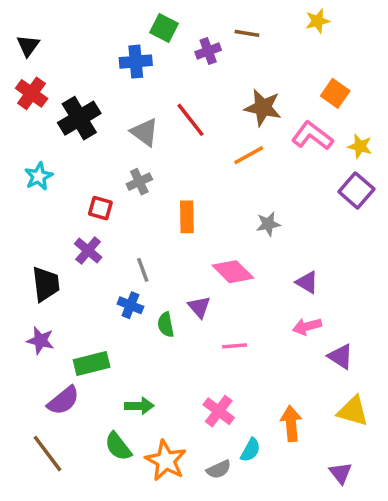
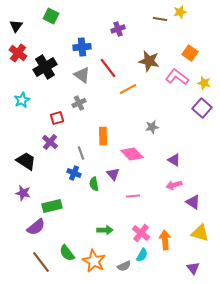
green square: (164, 28) -> (51, 16), moved
brown line: (247, 33) -> (160, 19), moved
blue cross: (136, 62) -> (82, 47), moved
orange line: (249, 155) -> (128, 89), moved
red square: (100, 208) -> (57, 118), turned -32
orange rectangle: (187, 217) -> (103, 136), moved
black trapezoid: (46, 284) -> (26, 161), turned -50
green arrow: (139, 406) -> (105, 230), moved
pink cross: (219, 411) -> (141, 233), moved
brown line: (47, 454) -> (41, 262), moved

